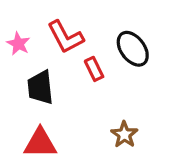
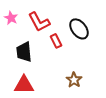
pink star: (18, 44) -> (11, 18), moved

